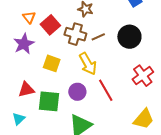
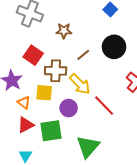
orange triangle: (29, 17) -> (24, 103), moved
brown cross: (75, 34) -> (56, 71), moved
purple circle: (77, 92) -> (69, 108), moved

